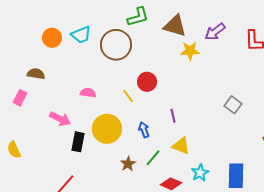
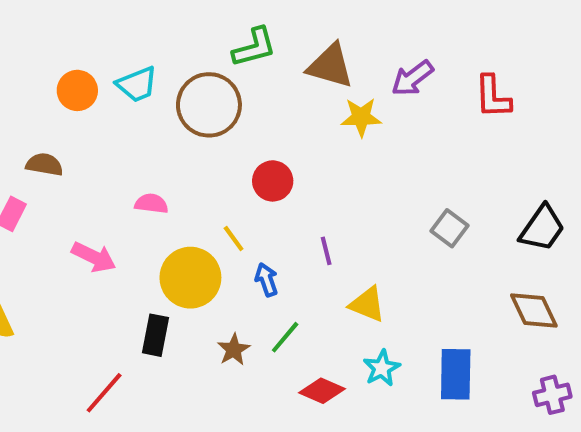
yellow line: (128, 96) -> (234, 239), moved
black rectangle: (78, 142) -> (155, 335), moved
yellow triangle: (181, 146) -> (367, 304), moved

